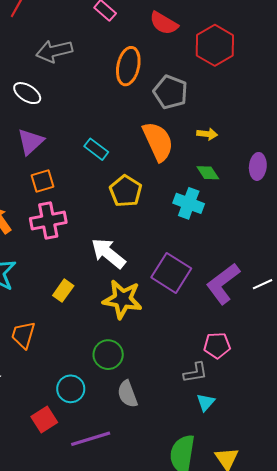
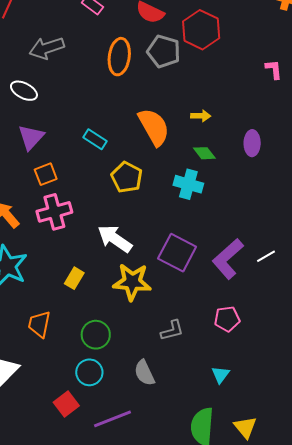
gray pentagon: (170, 92) -> (164, 51), moved
green circle: (108, 355) -> (96, 335), moved
gray L-shape: (195, 373) -> (172, 330), moved

